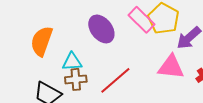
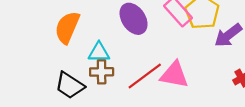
pink triangle: (171, 67) -> (174, 75), moved

